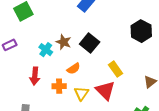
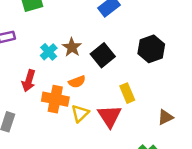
black hexagon: (141, 31) -> (151, 49), moved
orange cross: (59, 86) -> (55, 99), size x1.5

